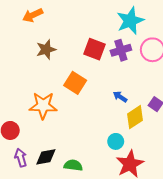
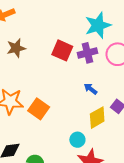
orange square: (75, 83) -> (39, 109), moved
blue arrow: (120, 97) -> (91, 89), moved

